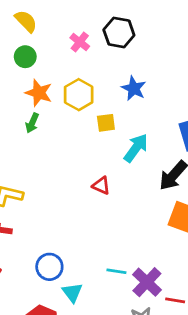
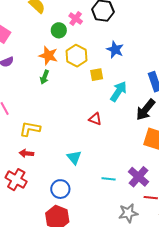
green circle: (25, 57) -> (59, 30), moved
blue circle: (49, 267) -> (60, 189), moved
purple cross: (147, 282) -> (139, 177), moved
cyan triangle: (72, 292) -> (74, 157), moved

